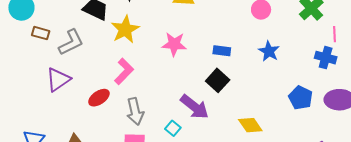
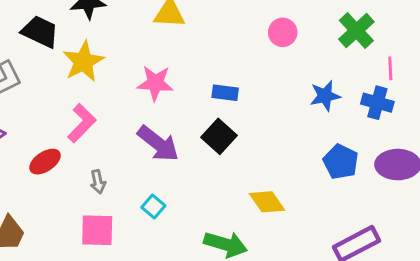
blue star: (269, 51) -> (325, 96), moved, turned 30
purple arrow: (195, 107) -> (158, 144), moved
gray arrow: (135, 111) -> (98, 182), size x0.6

